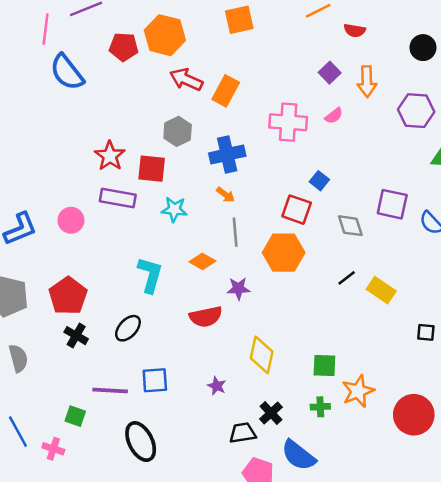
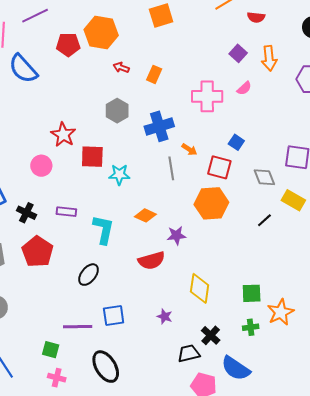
red arrow: (186, 79) -> (121, 68), size x0.6
orange rectangle: (226, 91) -> (154, 74), size x0.7
red square: (152, 169) -> (92, 157), moved
orange arrow: (226, 195) -> (189, 149), moved
purple rectangle: (118, 198) -> (66, 212), moved, size x0.7
pink circle: (71, 220) -> (41, 166), moved
gray line: (235, 232) -> (171, 168), moved
yellow rectangle: (381, 290) -> (293, 200), moved
black cross: (76, 336) -> (26, 213), moved
pink cross: (53, 449) -> (57, 378), moved

